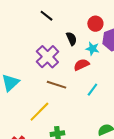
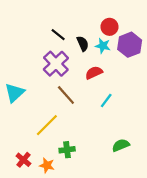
black line: (46, 16) -> (58, 35), moved
cyan star: (92, 49) -> (103, 46), moved
brown line: (56, 85) -> (66, 95), turned 30

